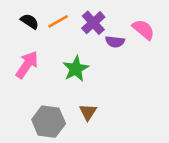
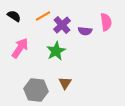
black semicircle: (30, 21) -> (14, 16), moved
purple cross: (93, 23) -> (62, 25), moved
pink semicircle: (143, 29) -> (106, 22), turned 42

